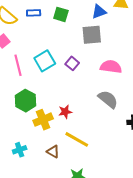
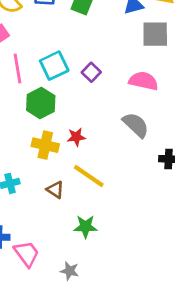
gray square: (92, 35) -> (155, 34), moved
green hexagon: (26, 101) -> (41, 103), moved
yellow cross: (43, 120) -> (45, 145), turned 30

